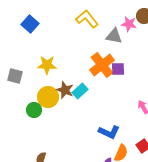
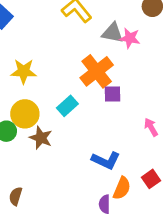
pink star: (129, 24) -> (130, 38), moved
purple square: (118, 69) -> (113, 94), moved
brown star: (65, 90) -> (41, 138), moved

